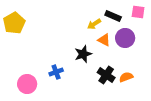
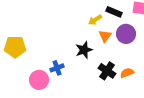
yellow pentagon: (14, 23) -> (15, 47), moved, turned 30
orange triangle: (104, 40) -> (105, 36), turned 40
pink circle: (27, 84) -> (39, 80), moved

